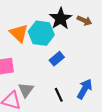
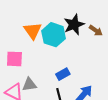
blue rectangle: (57, 59) -> (63, 74), moved
gray triangle: (26, 90) -> (29, 85), turned 35

